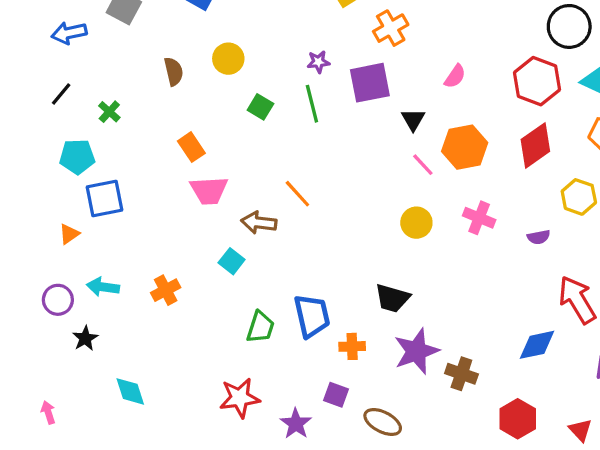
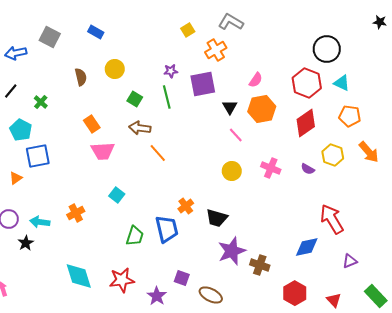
orange hexagon: (465, 147) -> (262, 109), moved
cyan pentagon: (77, 157) -> (21, 130), turned 30
brown arrow: (259, 223) -> (140, 128), moved
purple semicircle: (539, 237) -> (308, 169), moved, turned 40
cyan arrow: (103, 287) -> (40, 222), moved
orange cross: (352, 346) -> (186, 206), moved, turned -35
cyan diamond: (130, 391) -> (79, 276), moved, size x1.4

